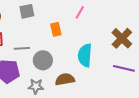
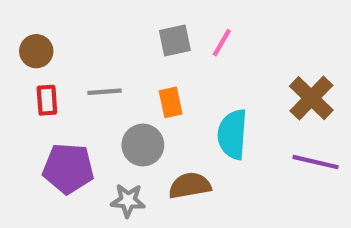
gray square: (27, 11) -> (175, 41), moved
orange rectangle: (56, 29) -> (171, 102), moved
gray line: (22, 48) -> (104, 92), moved

